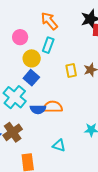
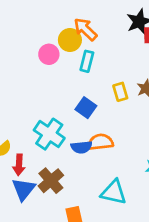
yellow circle: (32, 58) -> (70, 40), moved
blue square: (31, 78) -> (86, 108), moved
cyan triangle: (59, 145) -> (114, 192), size x1.5

